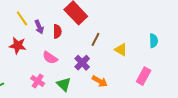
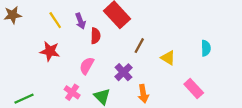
purple arrow: (39, 27) -> (80, 21), moved
pink semicircle: (50, 58) -> (87, 66), turned 84
pink rectangle: (144, 76) -> (194, 89), turned -72
orange arrow: (100, 81) -> (143, 94), turned 49

